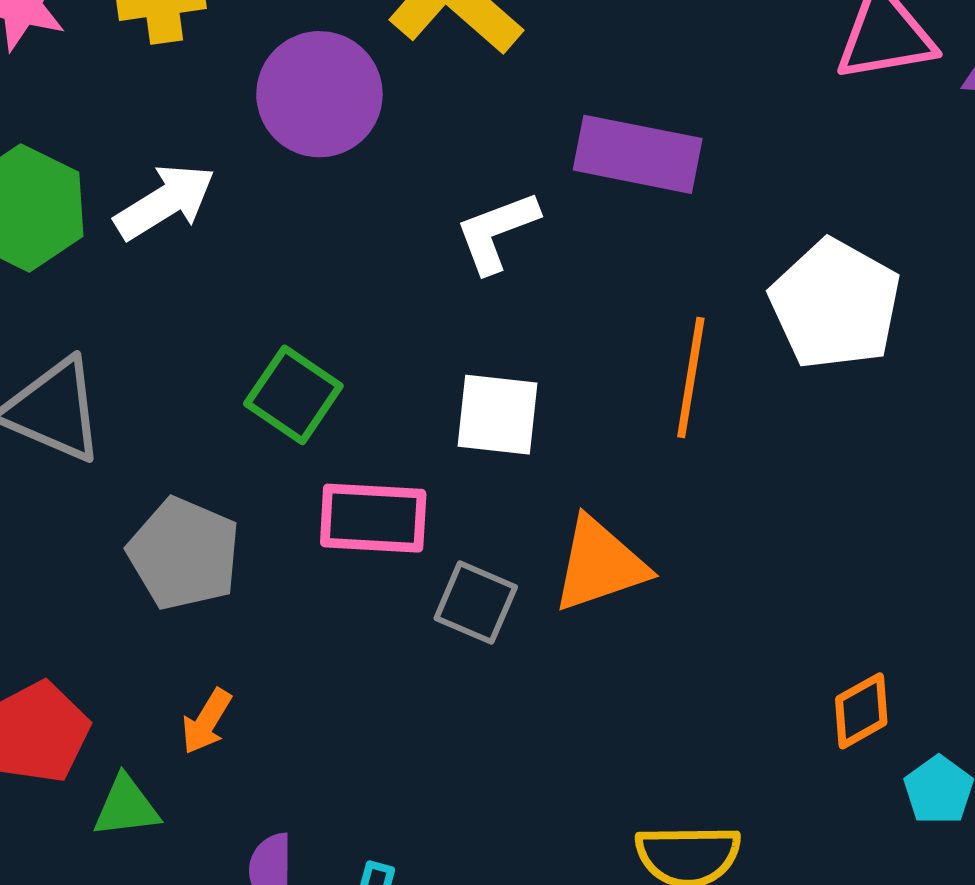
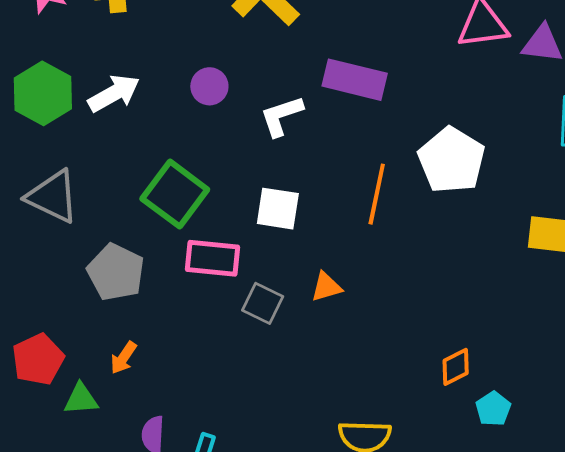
purple circle: (319, 94) -> (209, 86), moved, size x0.6
green square: (293, 395) -> (175, 194), size x1.4
orange triangle: (600, 565) -> (326, 287), size x0.6

